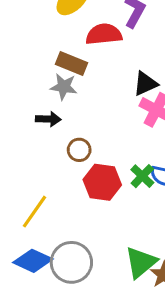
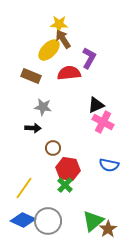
brown rectangle: (71, 64) -> (31, 76), moved
green cross: (142, 176) -> (65, 185), moved

